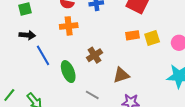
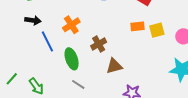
orange cross: (69, 26) -> (71, 25), moved, turned -30
brown triangle: (121, 75) -> (114, 66), moved
gray line: (92, 95) -> (78, 84), moved

